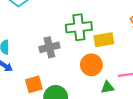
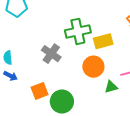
gray cross: (49, 47) -> (51, 54), turned -36

